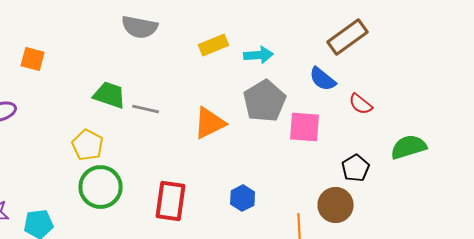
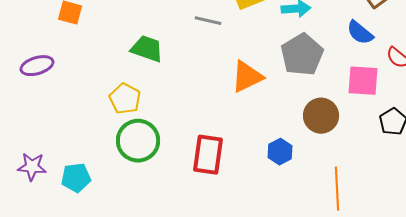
gray line: (146, 109) -> (208, 21), moved
pink square: (305, 127) -> (363, 81), moved
brown circle: (336, 205) -> (321, 116), moved

